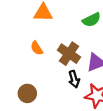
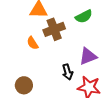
brown cross: (69, 54) -> (54, 29), moved, turned 35

